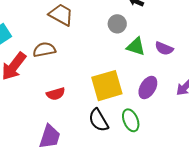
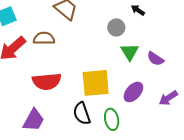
green triangle: (136, 47) -> (130, 52), turned 30
red semicircle: (56, 94) -> (47, 81), size x1.6

